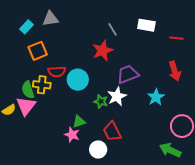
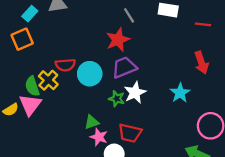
orange square: (38, 51) -> (22, 39), moved
purple trapezoid: (128, 74) -> (124, 67), moved
yellow cross: (42, 85) -> (48, 80), turned 36
red trapezoid: (112, 131) -> (130, 133), turned -50
pink star: (72, 135) -> (99, 137), moved

